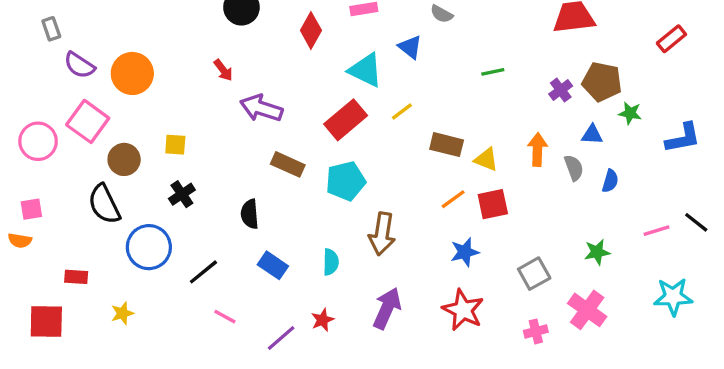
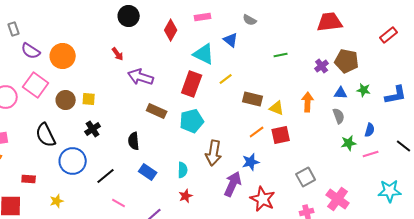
green star: (630, 113) -> (364, 90), moved
red rectangle: (346, 120) -> (192, 84), turned -30
brown circle: (124, 159) -> (66, 100), moved
gray semicircle: (574, 168) -> (339, 116), moved
blue semicircle: (610, 181) -> (370, 130), moved
pink line: (657, 231) -> (371, 154), moved
blue star: (465, 252) -> (251, 162), moved
green star: (597, 252) -> (349, 143), moved
purple arrow: (387, 308) -> (233, 184), moved
red star: (322, 320) -> (186, 196), moved

